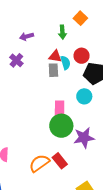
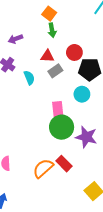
orange square: (80, 18) -> (49, 14), moved
cyan semicircle: (65, 63) -> (29, 78), moved
gray rectangle: (53, 70) -> (55, 71), moved, turned 64
purple star: (84, 138) -> (86, 137), turned 30

